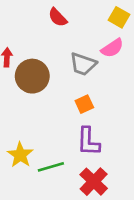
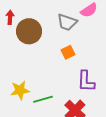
purple L-shape: (88, 142) -> (86, 81), moved
yellow star: (20, 155) -> (20, 90), turned 30

